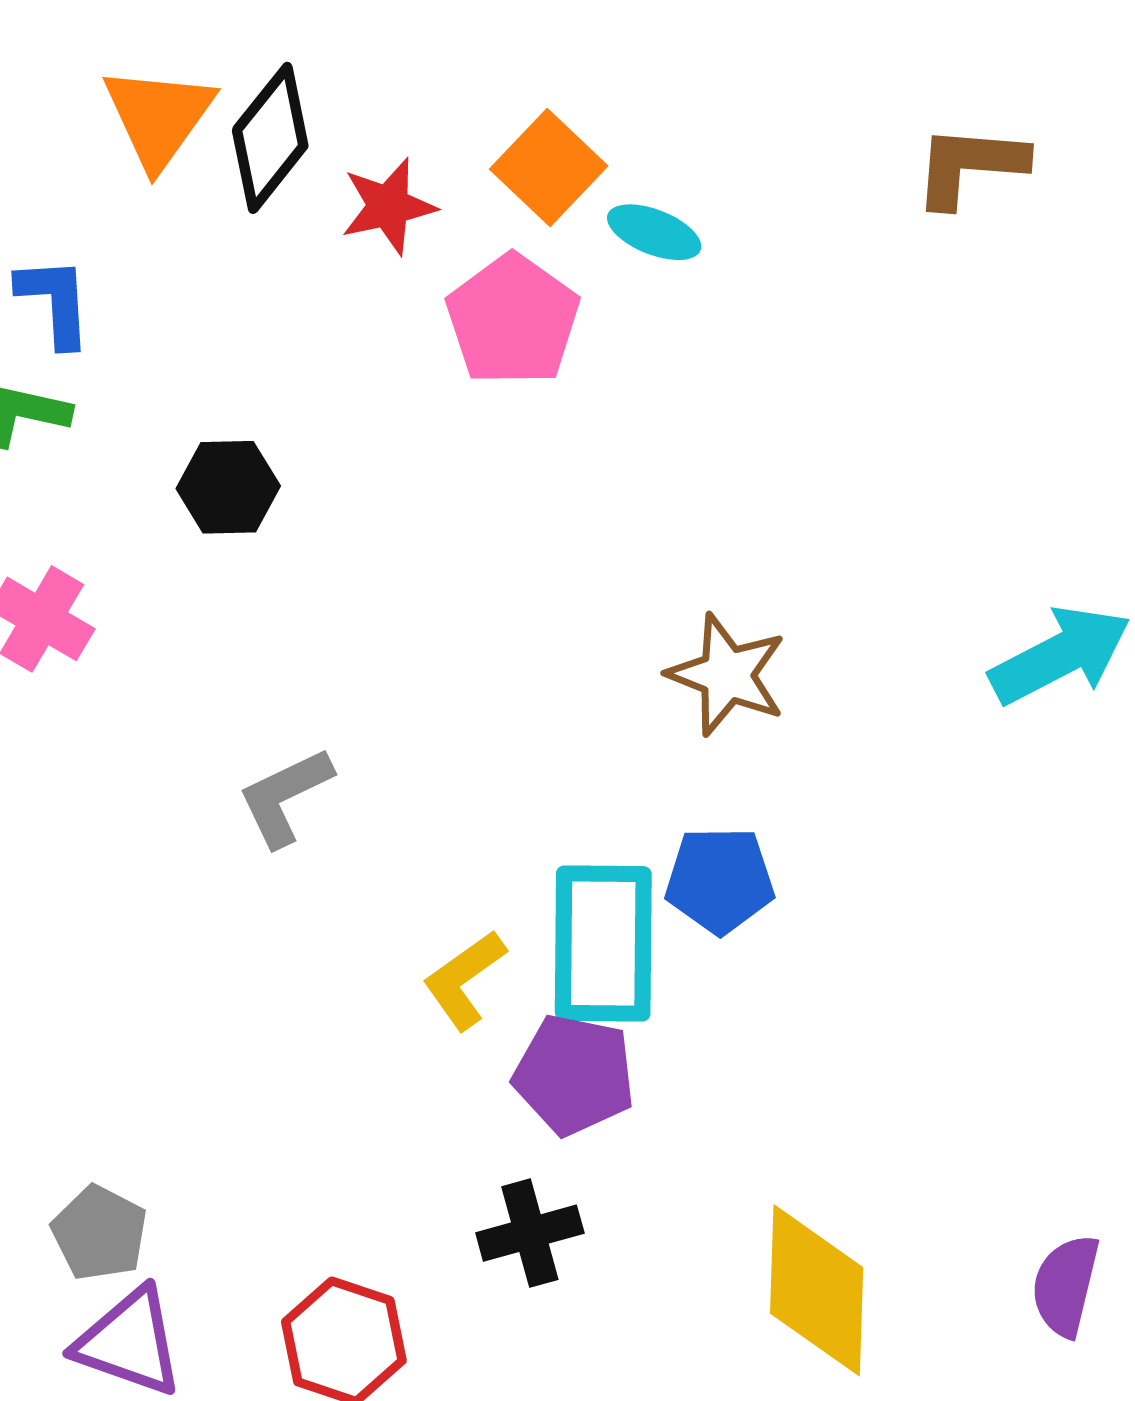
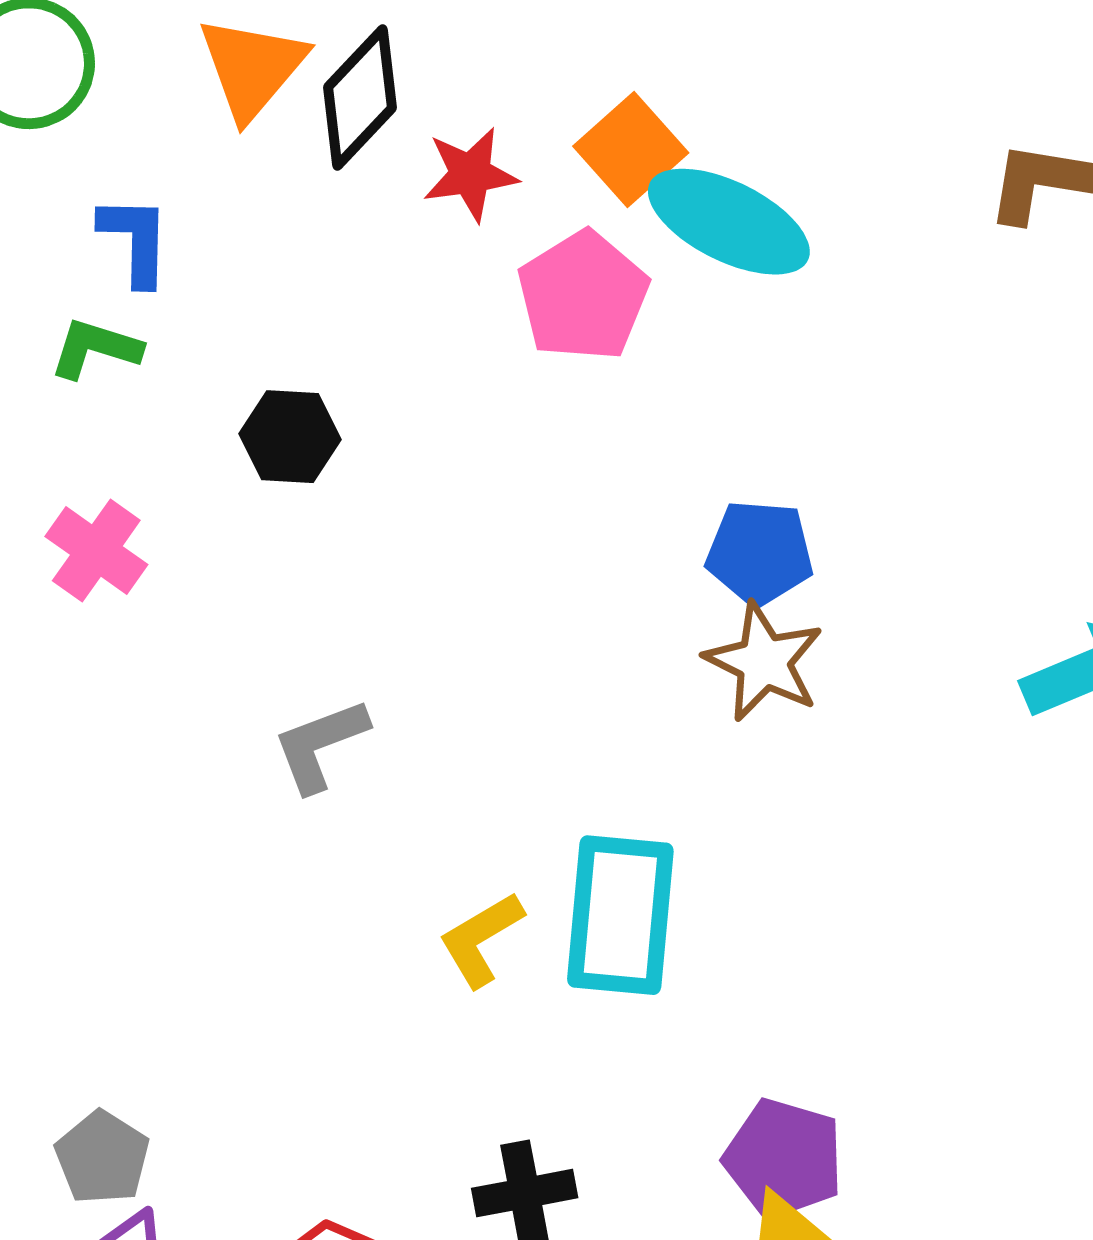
cyan ellipse: (654, 232) -> (729, 222), size x1.8
blue pentagon: (720, 880) -> (760, 553), moved
purple pentagon: (574, 1075) -> (784, 1158), moved

